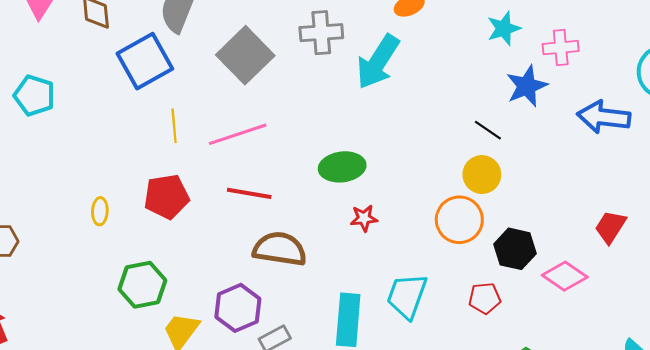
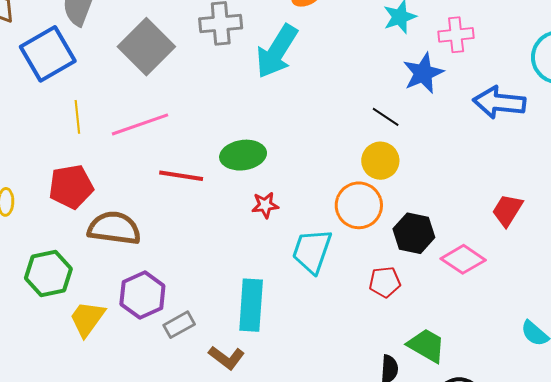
red line: (249, 193) -> (181, 176), moved
brown semicircle: (280, 249) -> (114, 228), moved
cyan trapezoid: (407, 296) -> (312, 251), moved

